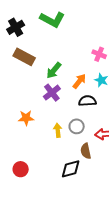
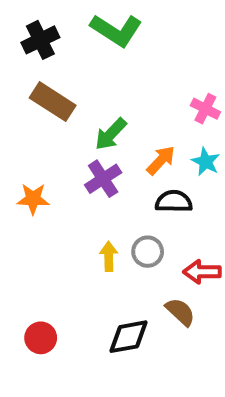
orange star: (26, 118) -> (33, 199), moved
brown semicircle: (86, 151) -> (180, 312), moved, turned 140
red circle: (21, 169) -> (41, 338), moved

